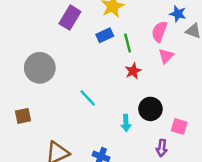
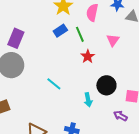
purple rectangle: (70, 18) -> (16, 38), moved
pink semicircle: (159, 32) -> (92, 13), moved
purple arrow: (162, 148) -> (120, 116), turned 120

